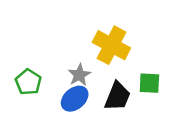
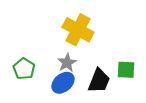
yellow cross: (111, 45) -> (78, 30), moved

